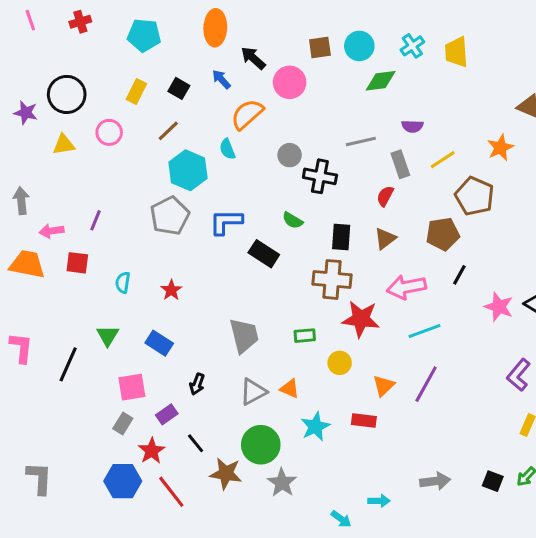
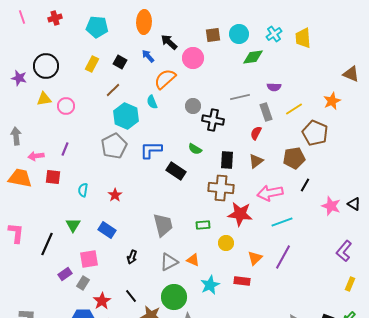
pink circle: (109, 132) -> (66, 106), moved
purple rectangle: (167, 414) -> (65, 274), moved

